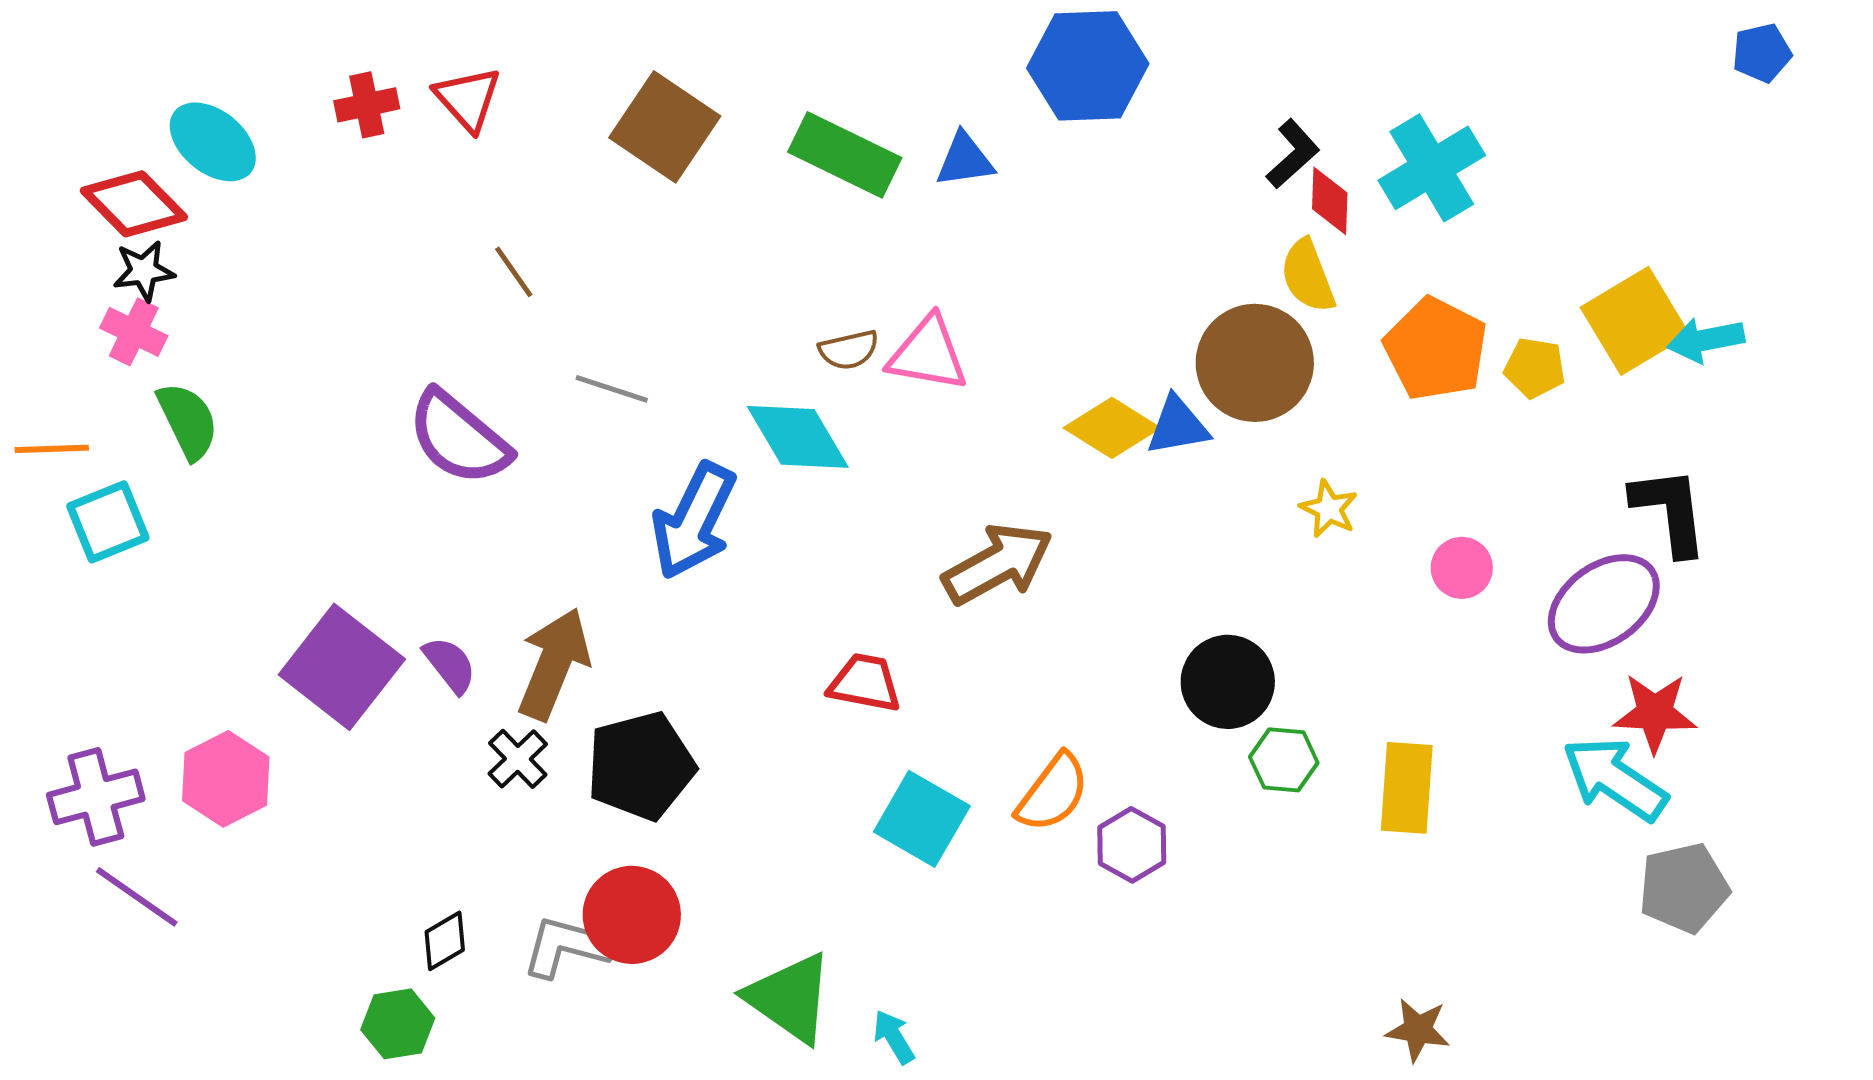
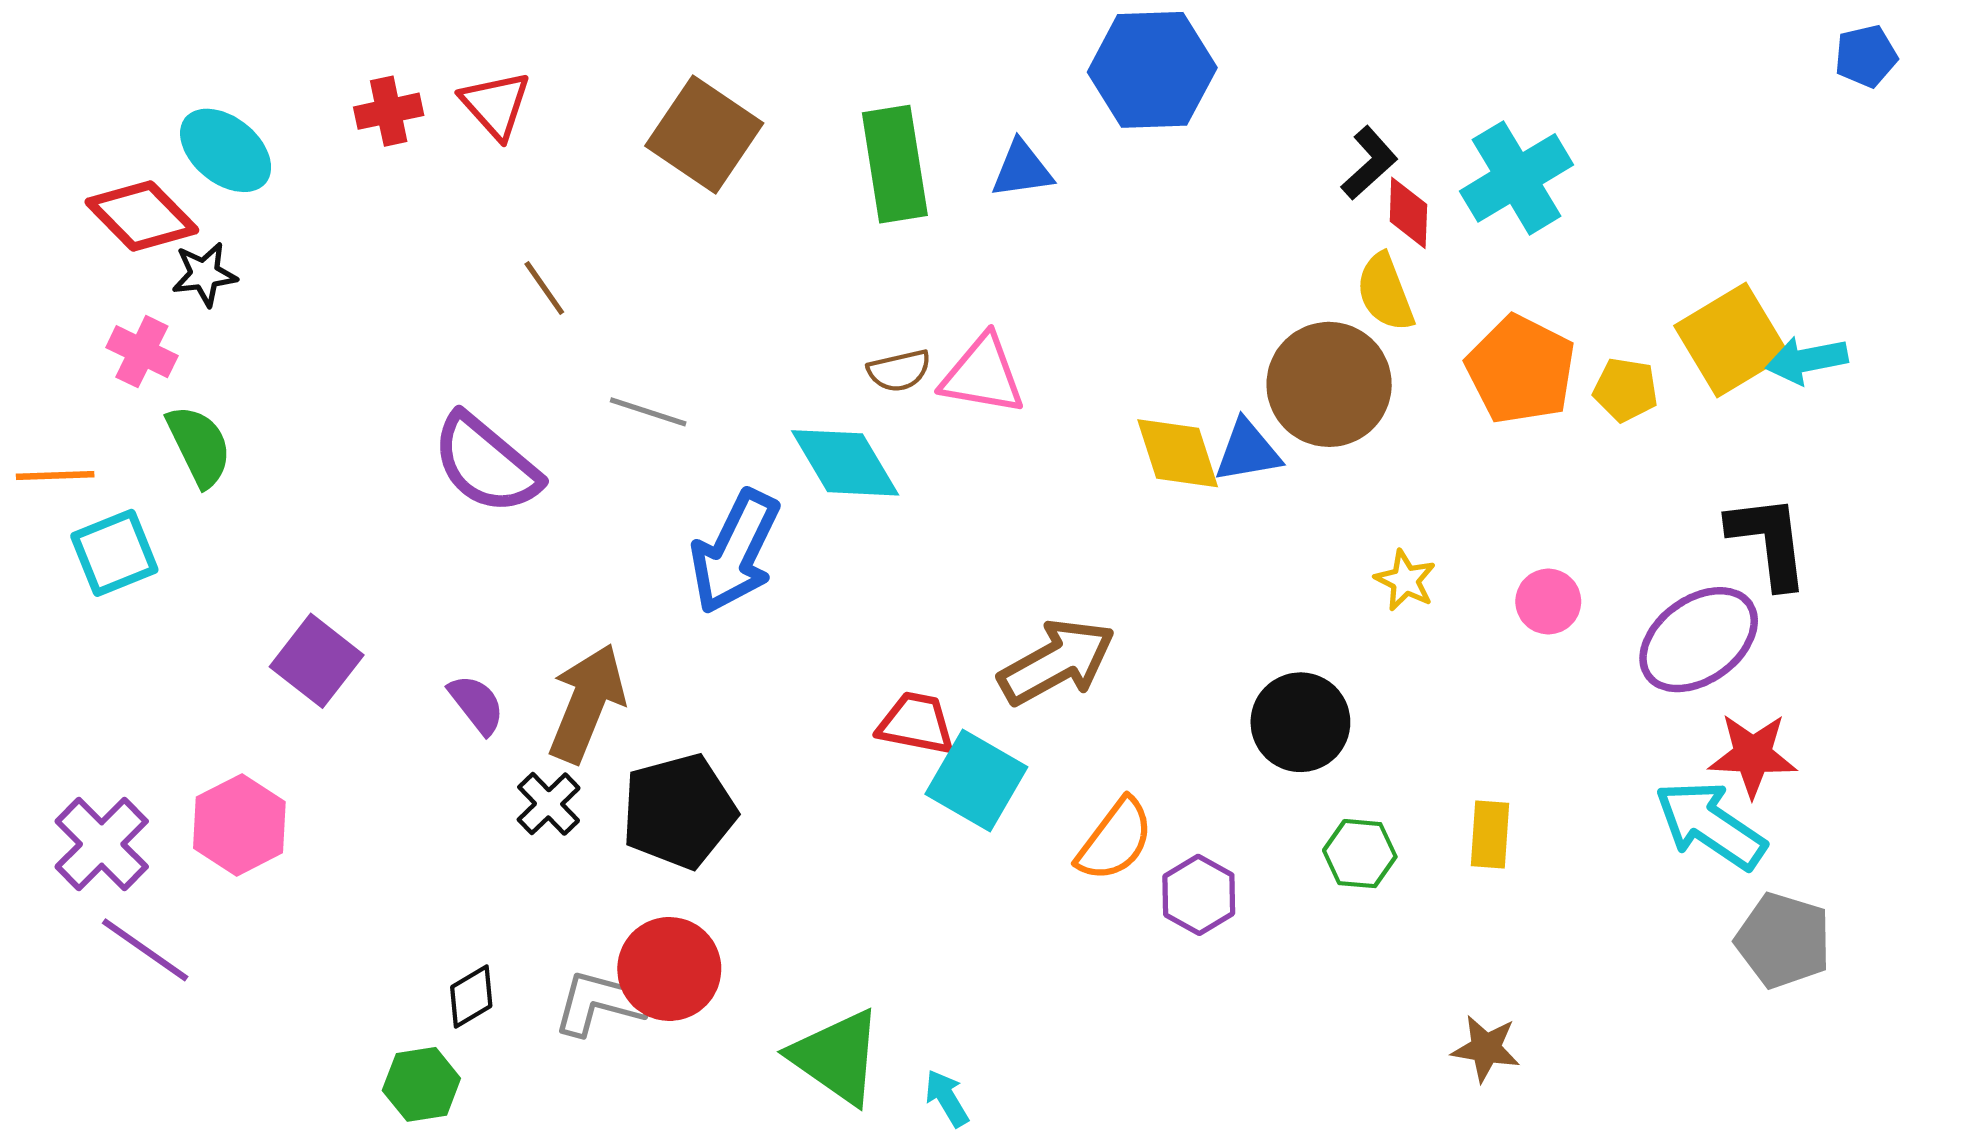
green rectangle: (845, 155) -> (895, 164), turned 55
black star: (144, 271) -> (204, 274), moved
yellow diamond: (1112, 428) -> (1178, 453), turned 40
yellow star: (1329, 509) -> (1405, 580), moved
brown arrow: (998, 564) -> (1057, 662), moved
purple square: (342, 667) -> (317, 661), moved, size x0.7
green hexagon: (1284, 760) -> (1360, 854), moved
yellow rectangle: (1407, 788) -> (1490, 834), size x0.7
purple cross: (96, 797) -> (102, 844), turned -30
cyan square: (922, 819) -> (976, 780), moved
gray pentagon: (1684, 888) -> (1783, 940), turned 30
brown star: (1418, 1030) -> (1486, 1048), moved

